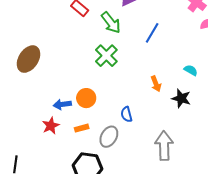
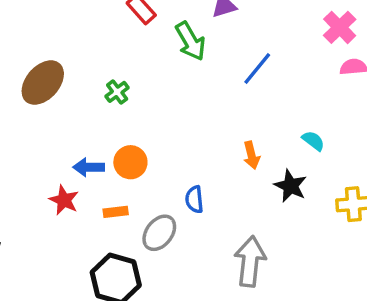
green cross: (106, 56) -> (117, 92), moved, size x0.6
red star: (51, 126) -> (64, 200), turned -30

